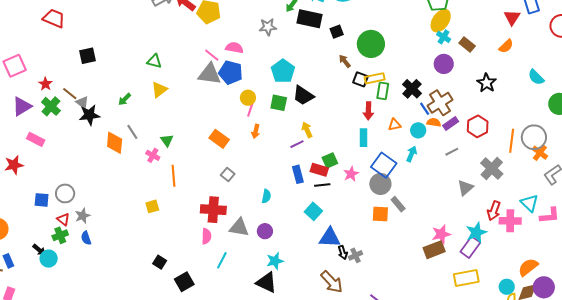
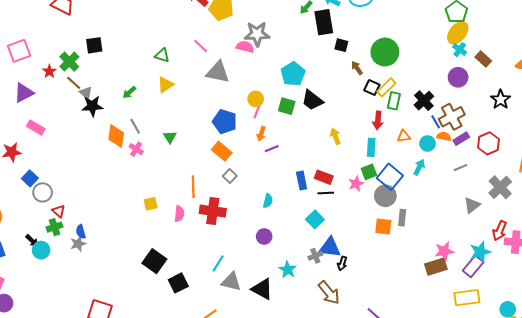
black rectangle: (309, 19) -> (324, 22), turned 65
gray star: (268, 27) -> (257, 34), moved, size x1.4
black square: (337, 32) -> (341, 45), moved, turned 32
pink line: (212, 55) -> (201, 46), moved
blue pentagon: (231, 72) -> (225, 122), moved
yellow rectangle: (375, 78) -> (386, 87), turned -36
green cross: (51, 106) -> (69, 62), moved
yellow arrow: (307, 130) -> (335, 136), moved
orange rectangle: (219, 139) -> (222, 151), moved
purple line: (297, 144) -> (272, 149), moved
pink cross: (153, 155) -> (136, 149), moved
green square: (330, 160) -> (369, 172), moved
orange line: (173, 176) -> (193, 187), moved
gray circle: (65, 193) -> (43, 192), moved
blue square: (42, 200) -> (30, 178), moved, turned 35
gray rectangle: (398, 204) -> (402, 218), turned 42
gray star: (83, 216) -> (78, 244), moved
gray triangle: (239, 227) -> (231, 282), moved
pink semicircle: (206, 236) -> (179, 214), moved
black arrow: (343, 253) -> (342, 263), turned 32
gray cross: (356, 255) -> (315, 256), moved
cyan star: (275, 261) -> (288, 270), moved, turned -30
black square: (160, 262) -> (154, 261), size x1.6

